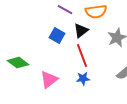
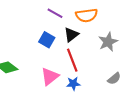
pink triangle: (49, 80) -> (50, 76), moved

